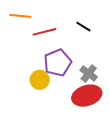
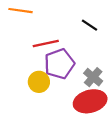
red line: (44, 32) -> (46, 43), moved

